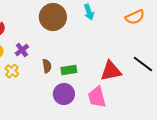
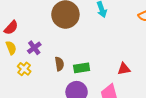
red triangle: (111, 71) -> (124, 69), size x0.6

